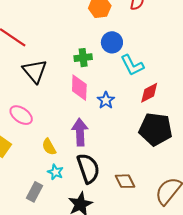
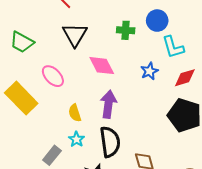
pink diamond: (79, 88) -> (102, 66), moved, turned -40
blue star: (106, 100) -> (149, 71), moved

